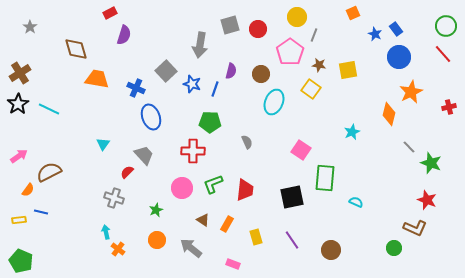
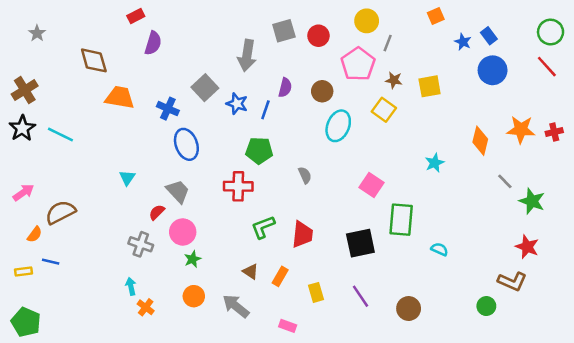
orange star: (411, 92) -> (521, 130), moved, turned 30
pink circle: (182, 188) -> (183, 232), moved

